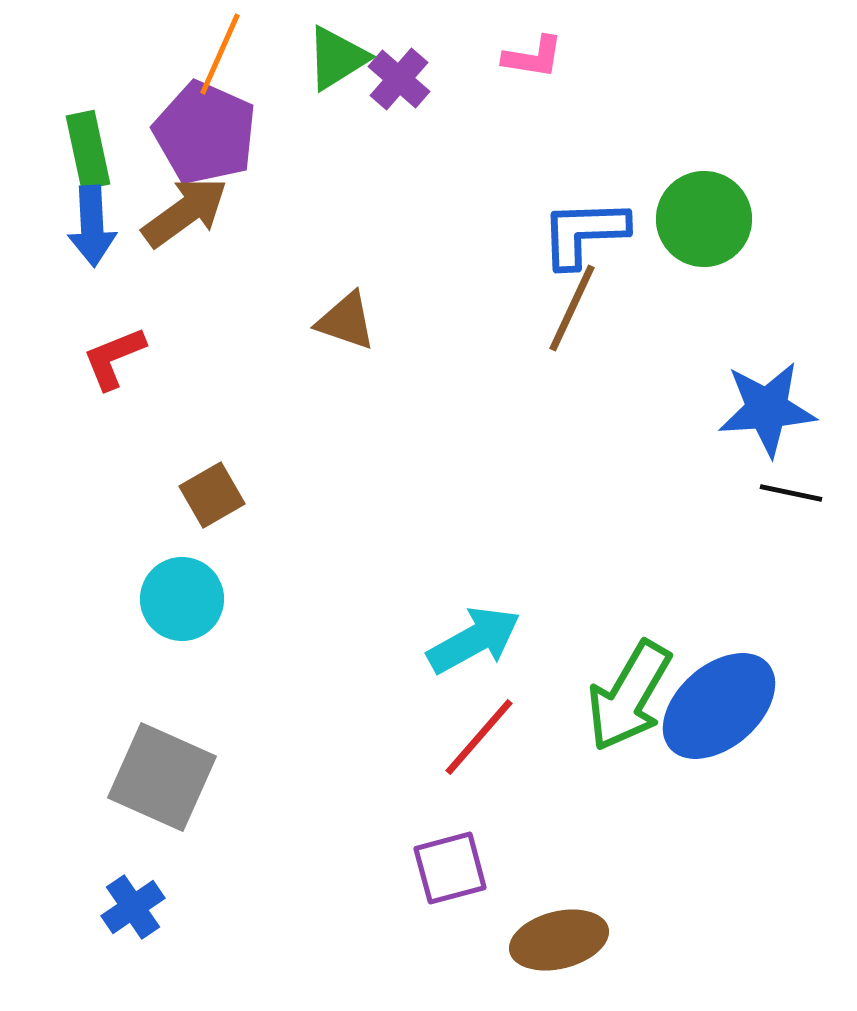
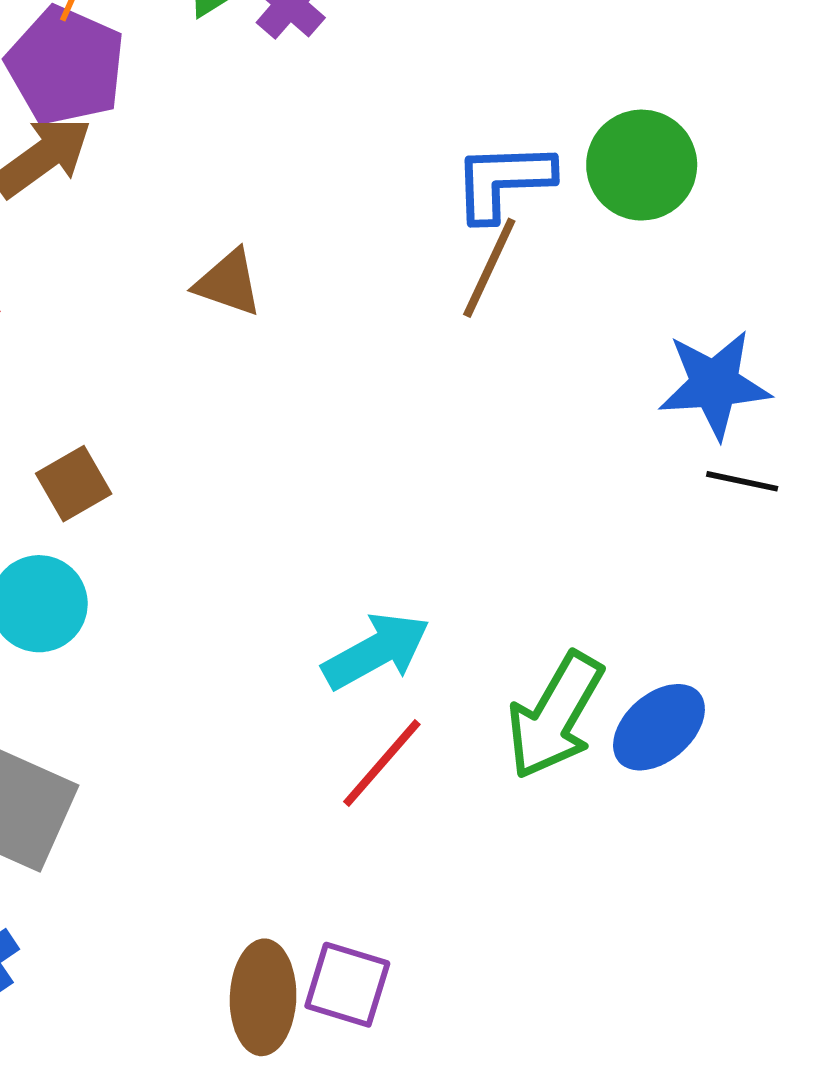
blue ellipse: (719, 706) -> (659, 727), size x0.7
purple square: (450, 868) -> (347, 985), moved, turned 32
brown ellipse: (559, 940) -> (263, 997), moved, turned -74

